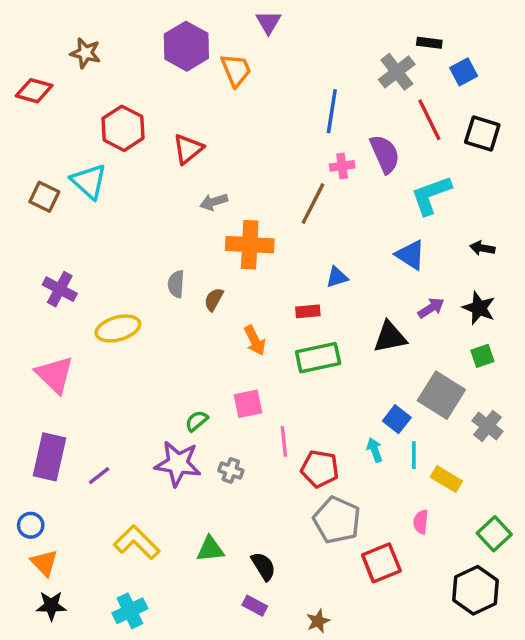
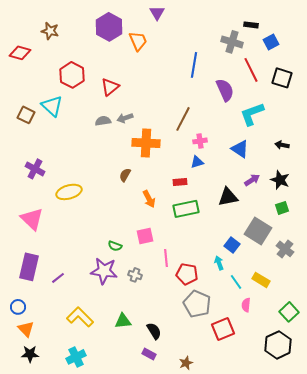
gray cross: (397, 72) -> (232, 42), turned -35
pink cross: (342, 166) -> (200, 141), moved
gray semicircle: (176, 284) -> (103, 121), moved, turned 77
green semicircle: (197, 421) -> (115, 246), turned -120
cyan line: (414, 455) -> (236, 282), moved, turned -35

